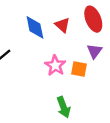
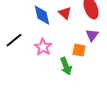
pink star: (55, 65) -> (43, 47), moved
green arrow: (64, 107) -> (66, 66), moved

